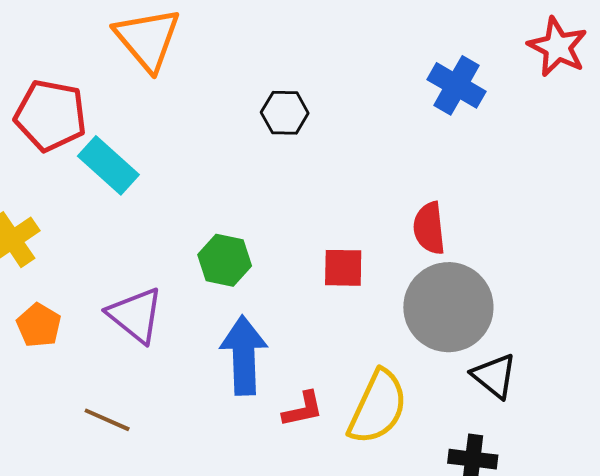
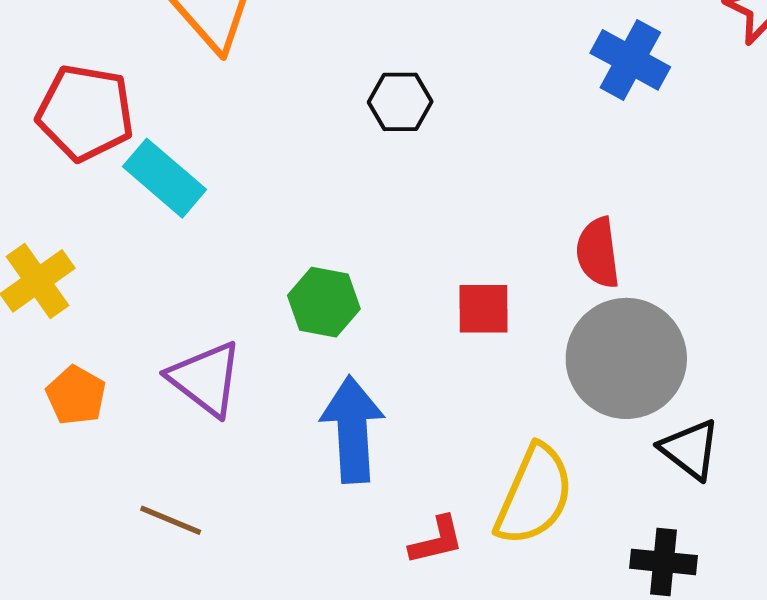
red L-shape: (303, 409) -> (437, 540), moved

